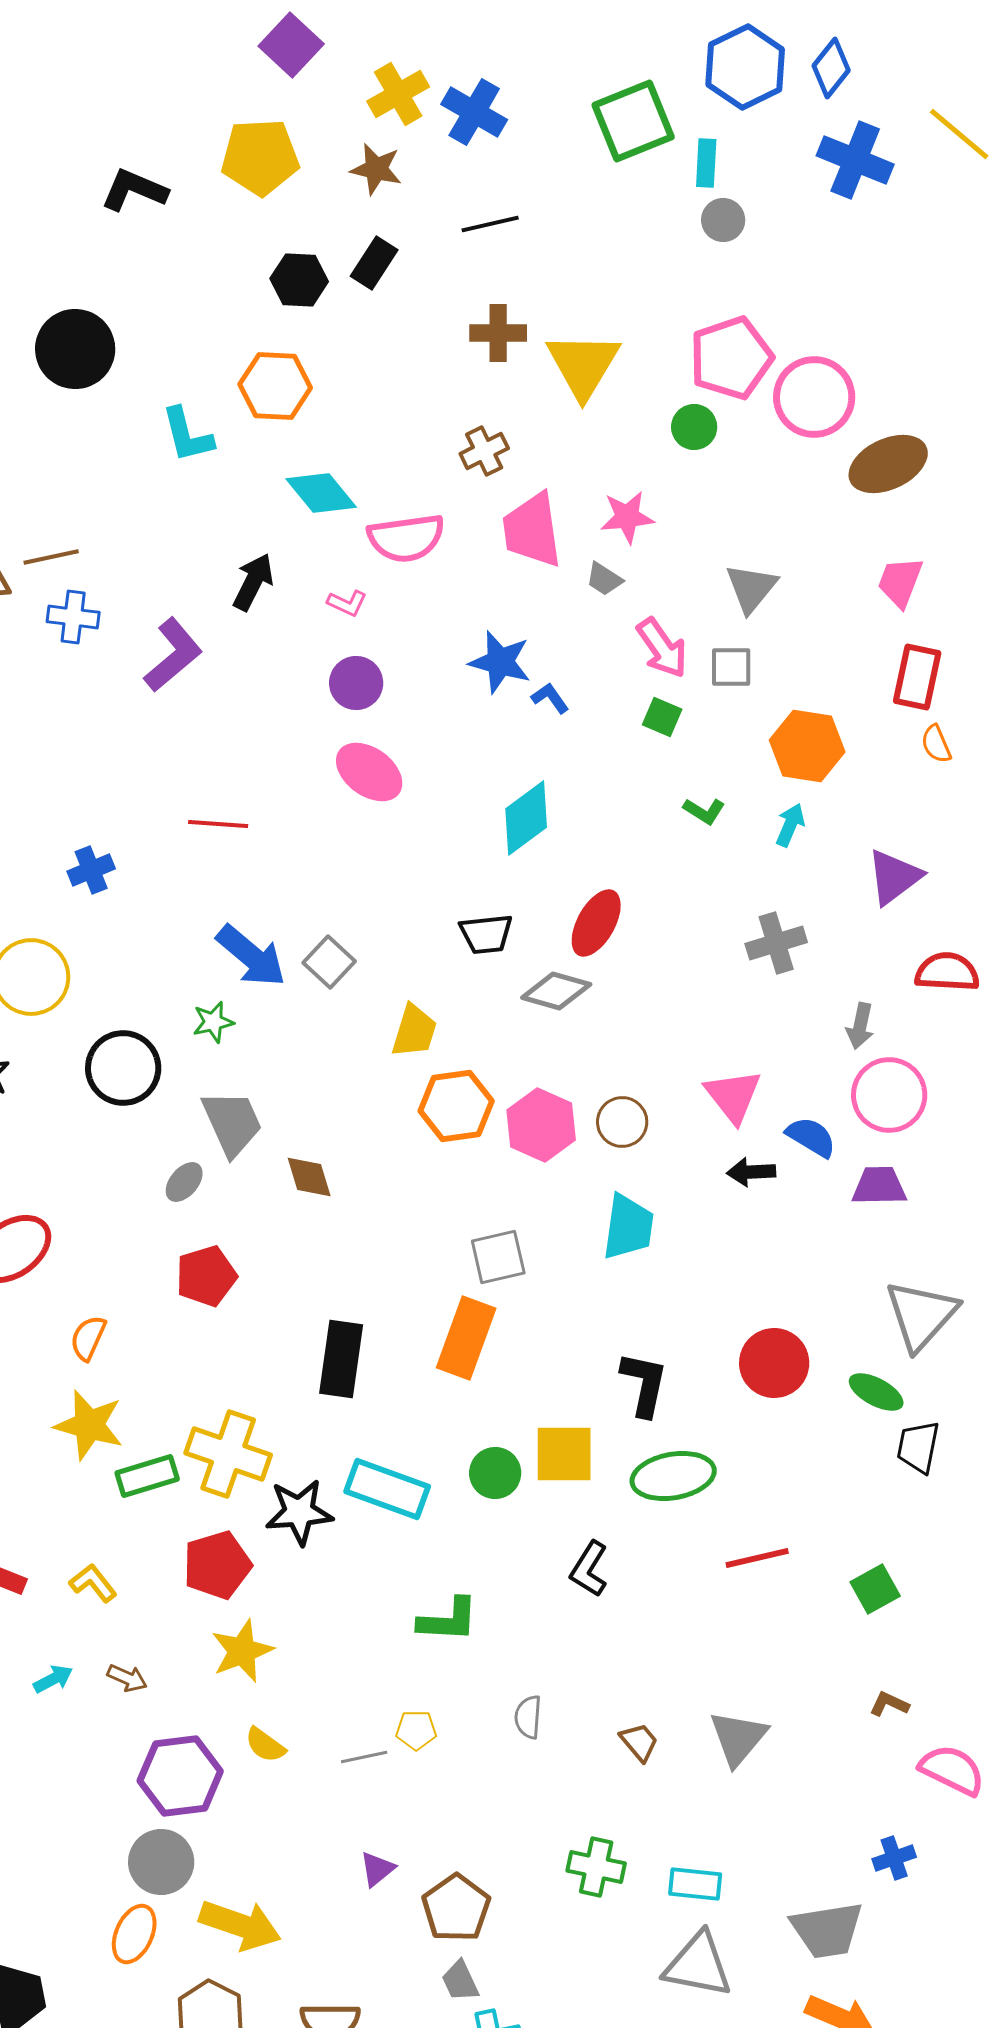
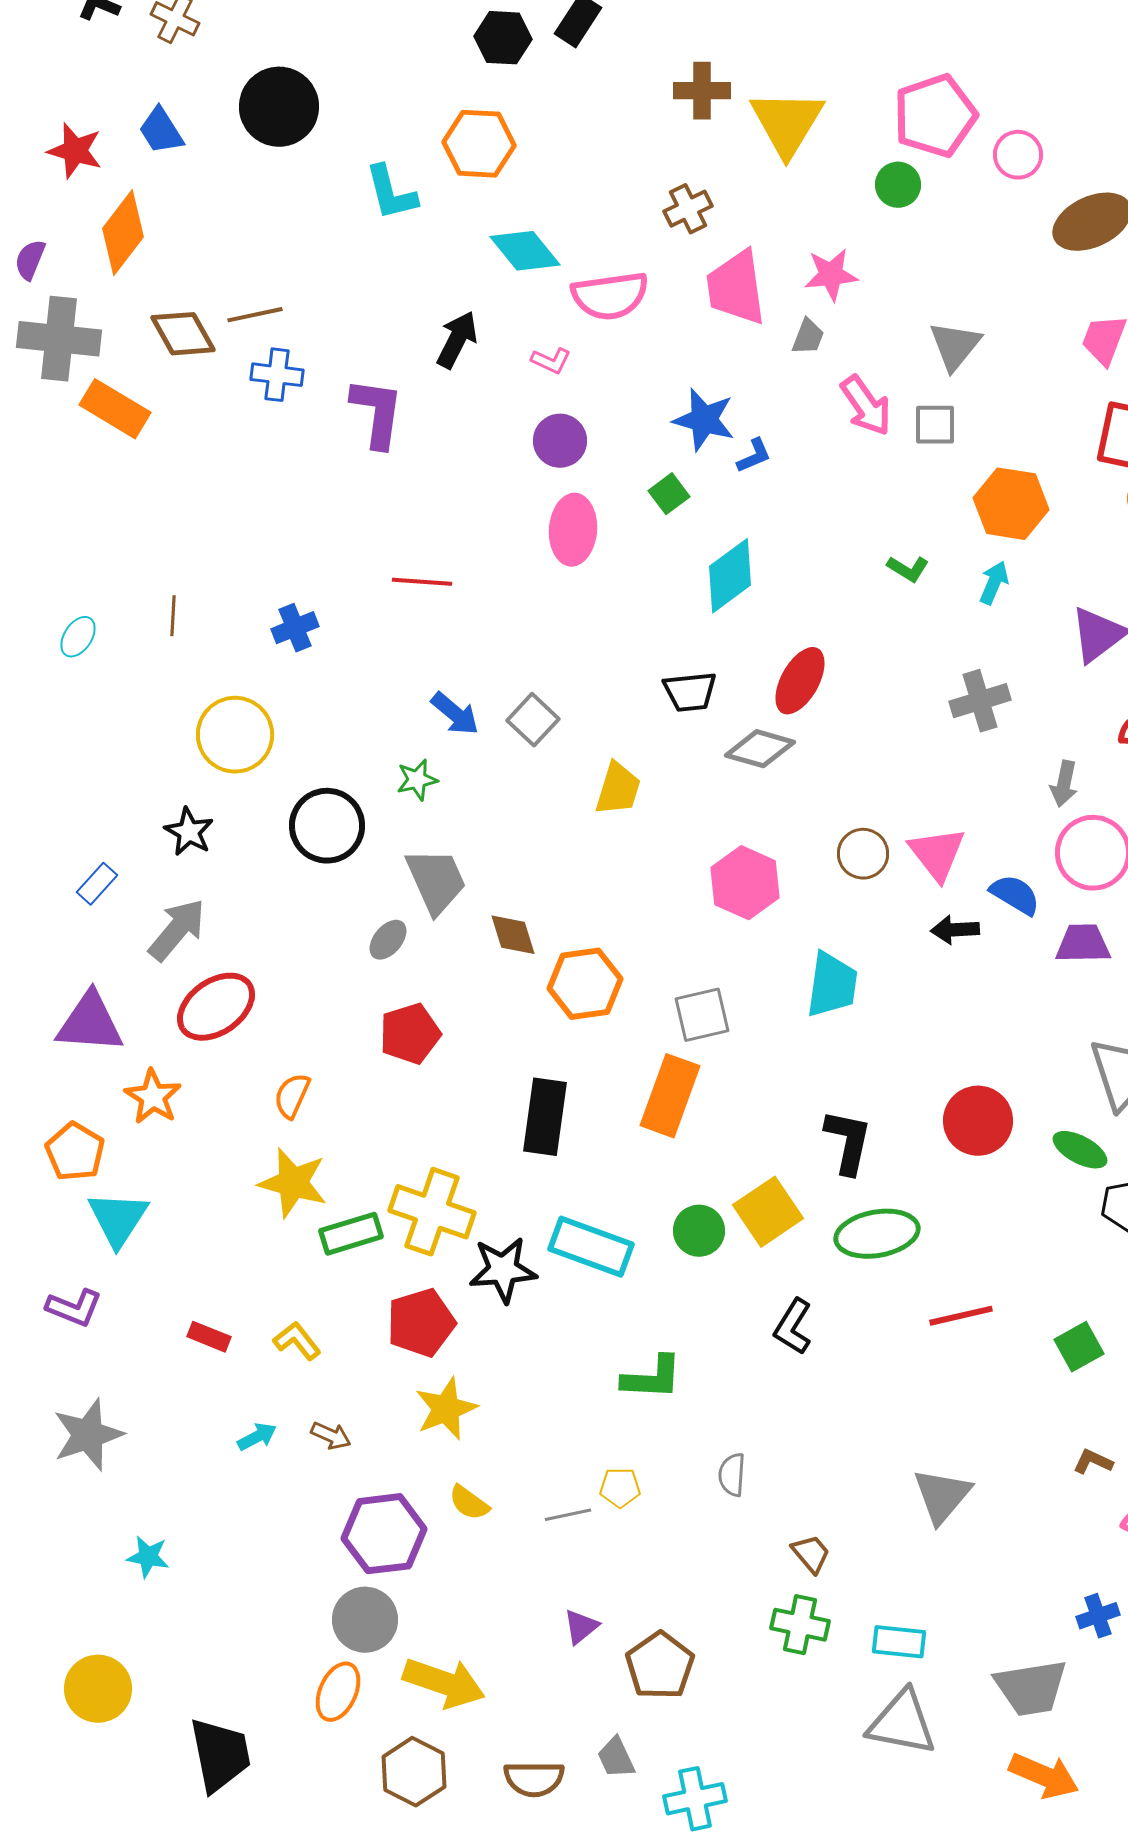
pink circle: (814, 397) -> (1018, 155), size x0.6
gray trapezoid: (604, 579) -> (808, 337), turned -102
purple L-shape: (173, 655) -> (377, 413), turned -42
blue L-shape: (550, 698) -> (754, 456), turned 102
green square: (662, 717) -> (669, 494), moved, turned 30
pink ellipse: (369, 772) -> (573, 530), turned 58
blue arrow: (251, 956) -> (455, 714), size x0.7
orange hexagon: (456, 1106) -> (585, 984), moved
brown circle: (622, 1122) -> (863, 854), moved
yellow square: (564, 1454) -> (768, 1212), turned -34
brown trapezoid: (639, 1742) -> (811, 1554), moved
gray trapezoid: (460, 1981) -> (616, 1758), moved

